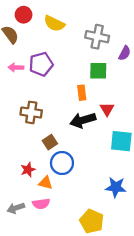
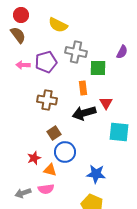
red circle: (24, 15) -> (21, 15), moved
gray cross: (97, 37) -> (76, 52), moved
brown cross: (31, 112) -> (47, 100), moved
blue star: (116, 187) -> (96, 174), moved

